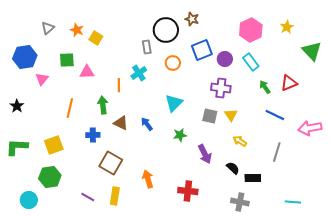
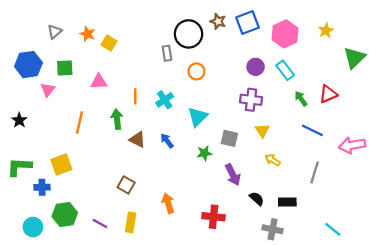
blue square: (202, 50) -> (248, 23), moved
green triangle: (312, 51) -> (354, 58), turned 30
green square: (67, 60) -> (65, 68), moved
cyan cross: (139, 73) -> (165, 100), moved
gray square: (210, 116) -> (229, 138), moved
blue cross: (93, 135) -> (42, 187), moved
brown square: (111, 163) -> (126, 185), size x0.7
black semicircle: (233, 168) -> (257, 199), moved
green hexagon: (50, 177) -> (65, 214), moved
cyan line: (293, 202) -> (333, 229), turned 35

